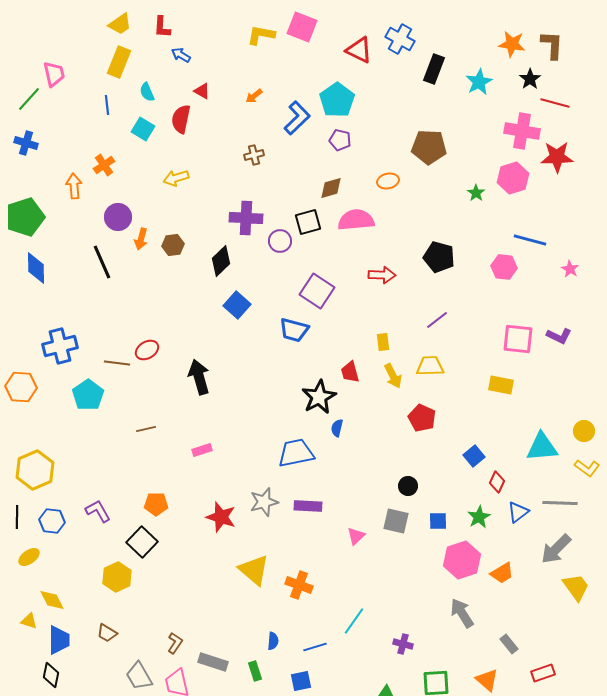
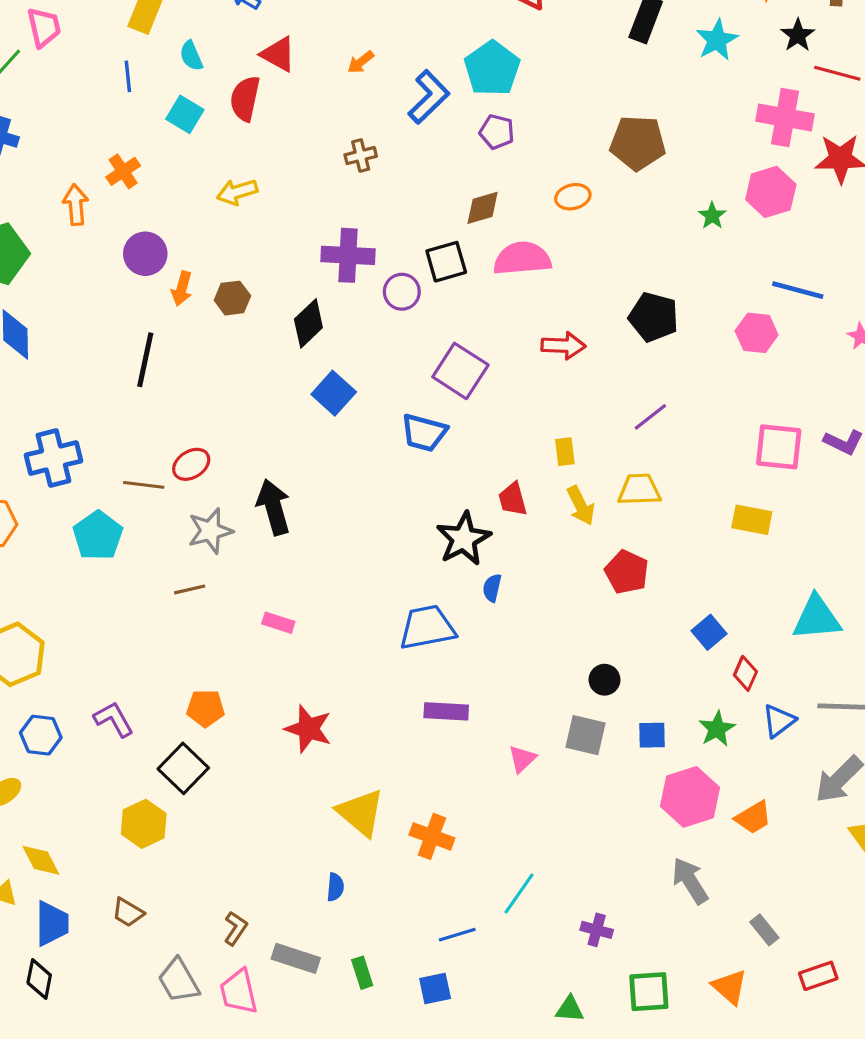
red triangle: (202, 91) -> (278, 54), size x1.4
black line: (102, 262) -> (145, 360), moved, turned 36
pink rectangle: (202, 450) -> (278, 623), turned 36
gray star: (264, 502) -> (210, 531), moved
blue semicircle: (273, 641) -> (335, 887), moved

